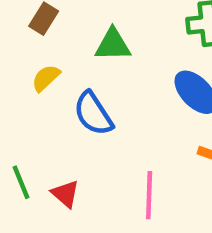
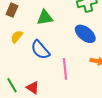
pink line: (149, 195) -> (65, 69), moved

